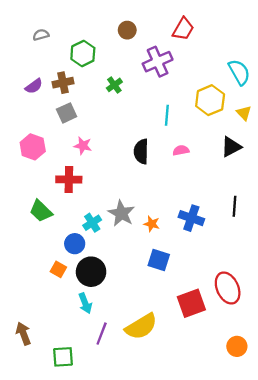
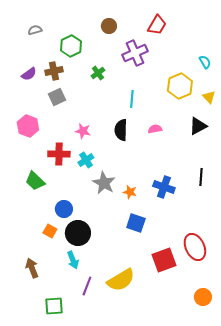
cyan semicircle: (239, 72) -> (205, 62), size x0.6
cyan line: (167, 115) -> (132, 99), moved
pink star: (83, 146) -> (83, 131), moved
cyan cross: (92, 223) -> (86, 160), moved
brown arrow: (23, 334) -> (32, 268), moved

